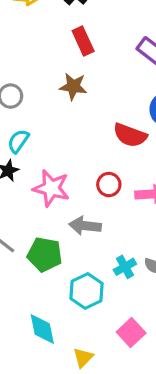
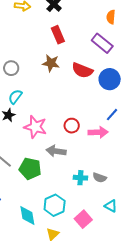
red semicircle: (130, 135) -> (82, 70), moved
cyan cross: (125, 267) -> (80, 178), turned 32
cyan hexagon: (87, 291) -> (55, 205), moved

